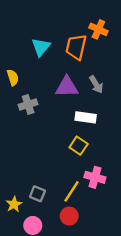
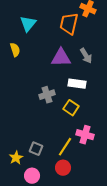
cyan triangle: (41, 47) -> (28, 24), moved
gray cross: (28, 104) -> (47, 95), moved

